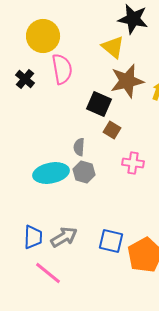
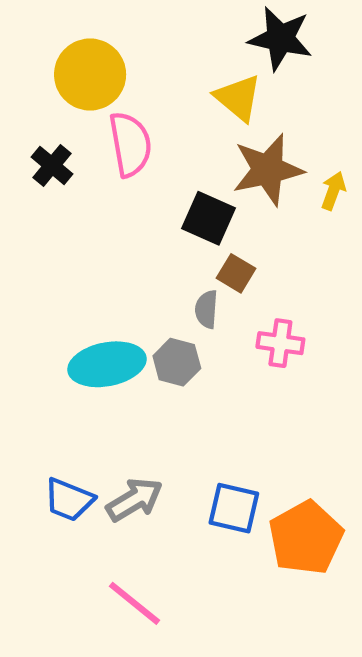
gray semicircle: (79, 147) -> (206, 309), moved
blue trapezoid: (33, 237) -> (69, 500), turned 110
pink line: (48, 273) -> (134, 603), moved

